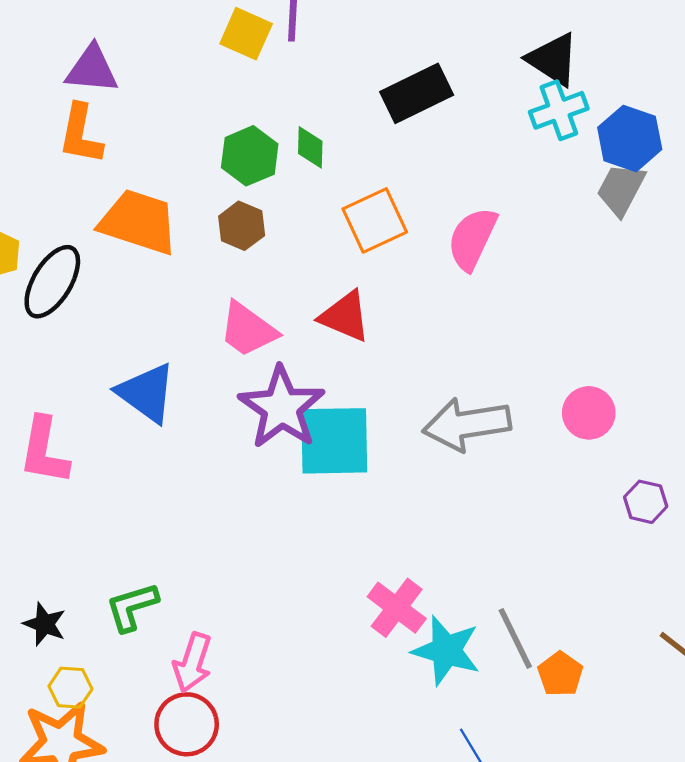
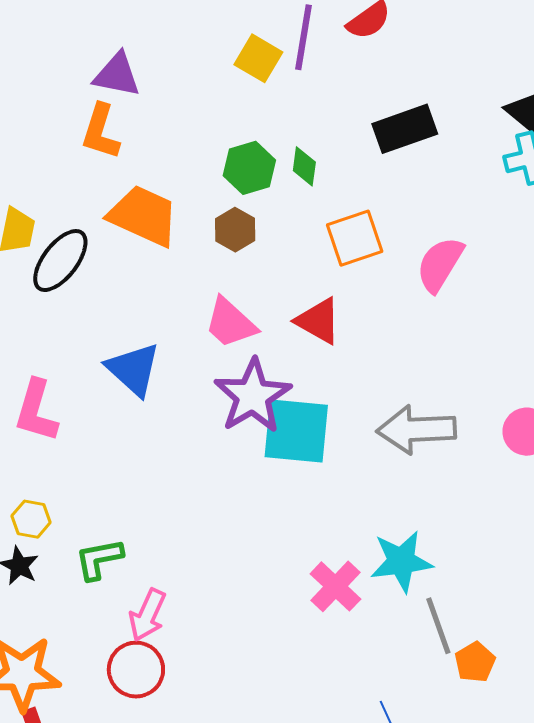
cyan star: (446, 651) -> (401, 561), moved, turned -30
yellow hexagon: (70, 688) -> (31, 519), moved

